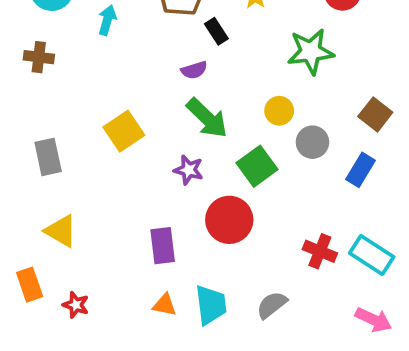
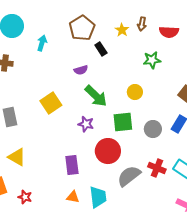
green star: (311, 52) -> (152, 60), size x0.7
purple semicircle: (194, 70) -> (81, 70), moved
gray circle: (312, 142) -> (153, 129), moved
green square: (257, 166) -> (123, 122), turned 30
gray semicircle: (272, 305) -> (129, 176), moved, size x1.4

